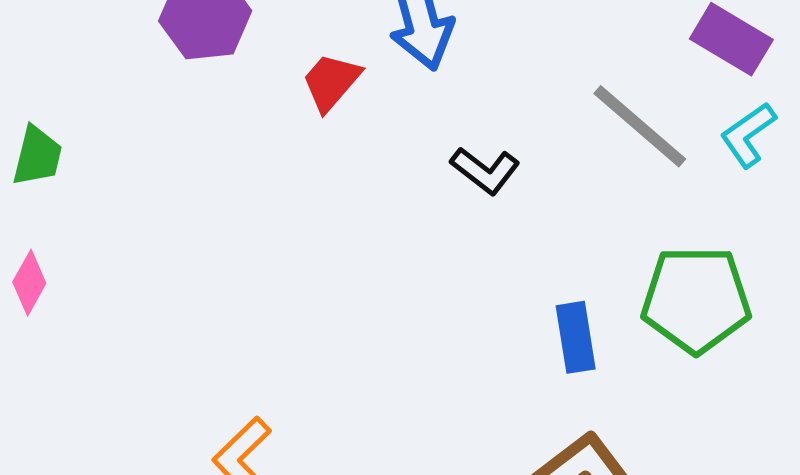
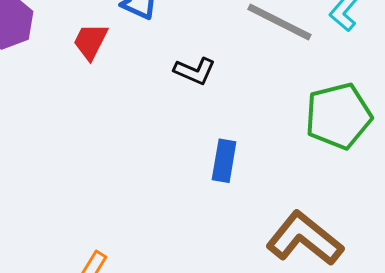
blue rectangle: (576, 337) -> (224, 161), moved, turned 33

